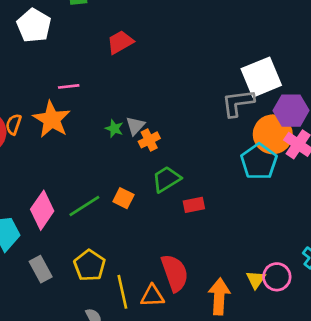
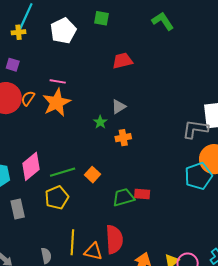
pink line: (69, 86) -> (58, 81), moved
gray triangle: (135, 126) -> (119, 107), moved
green trapezoid: (166, 179) -> (124, 197), moved
yellow pentagon: (90, 265) -> (57, 198), moved

